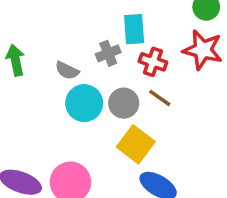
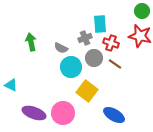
gray circle: (124, 103) -> (94, 58), moved
yellow square: (136, 144) -> (87, 91), moved

